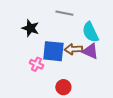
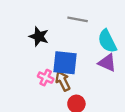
brown arrow: (73, 49) -> (63, 81), moved, turned 66

